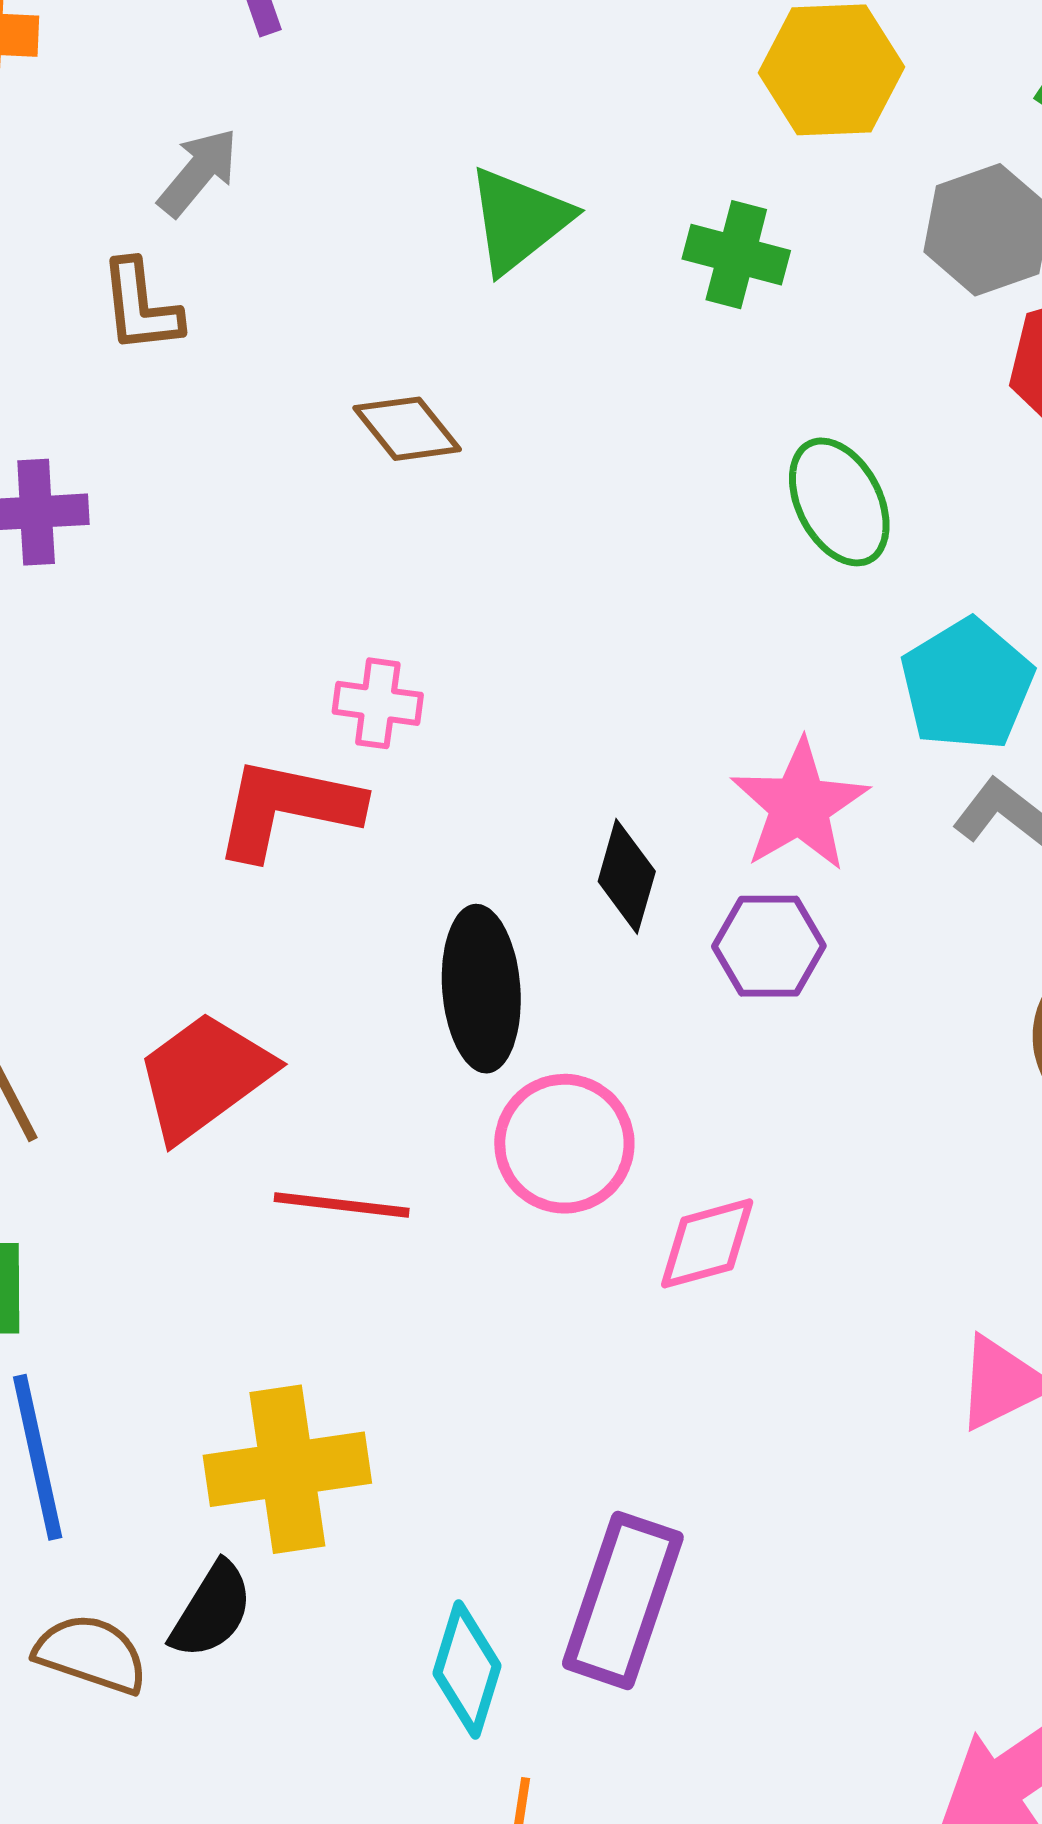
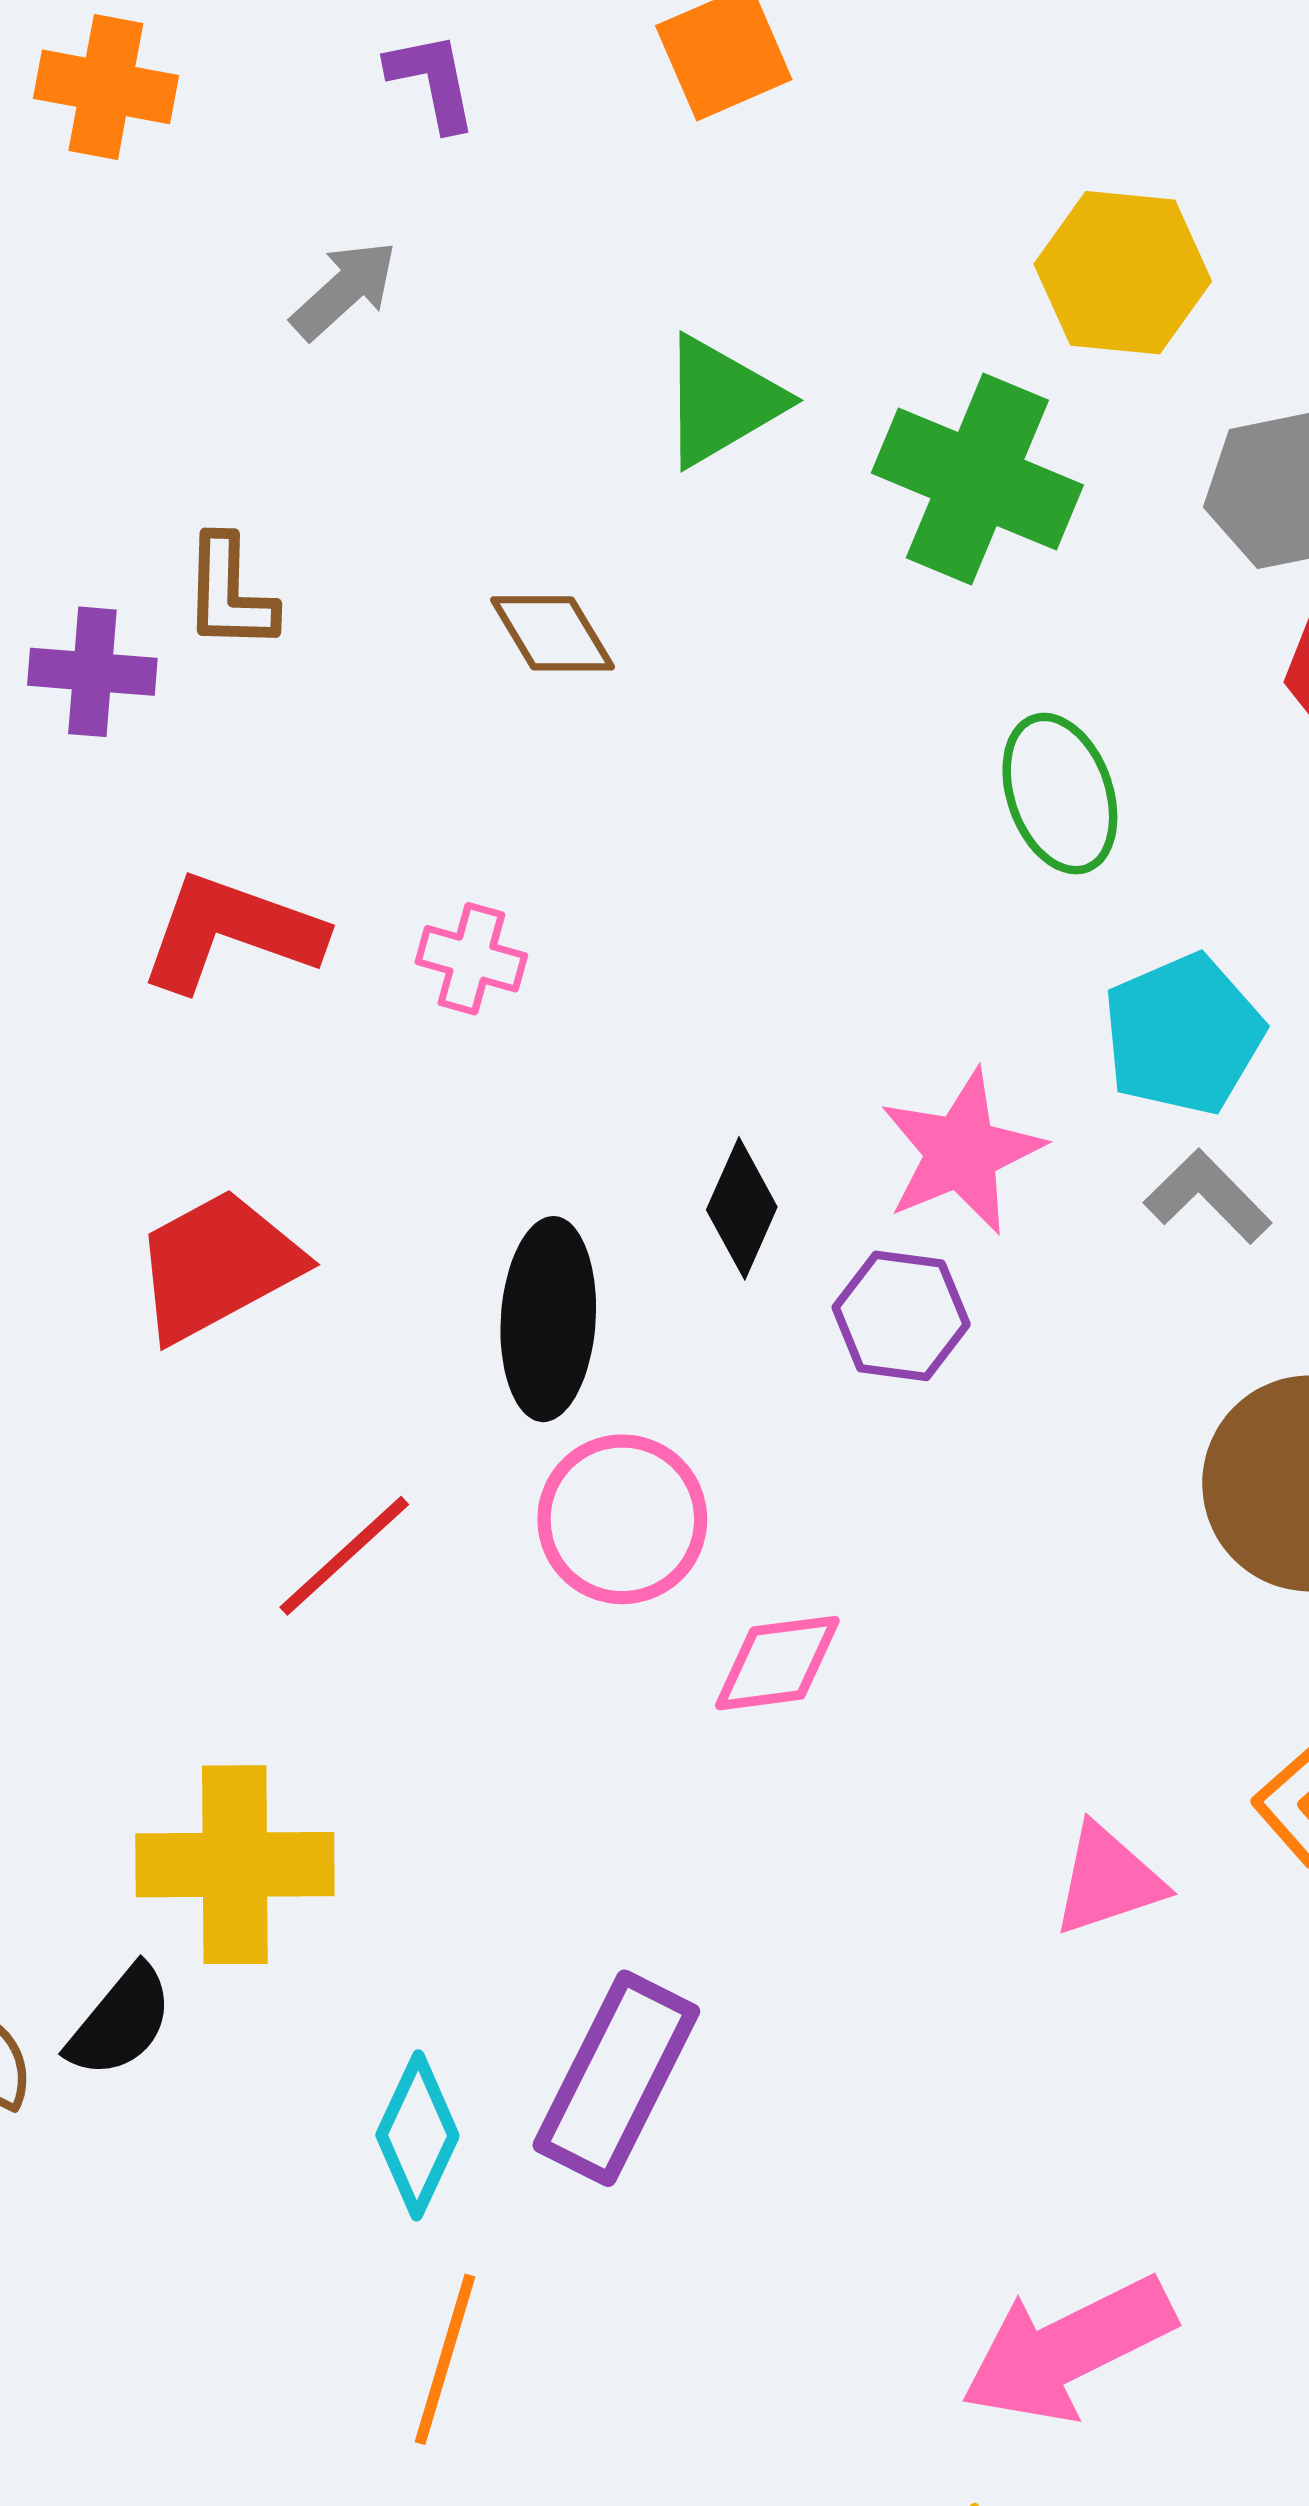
green cross: (736, 255) -> (977, 479), size x1.6
brown L-shape: (141, 306) -> (230, 593), moved
red L-shape: (287, 808) -> (231, 932), moved
red trapezoid: (204, 1076) -> (218, 1265), moved
red line: (342, 1205) -> (344, 1556), turned -57

